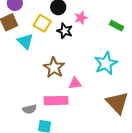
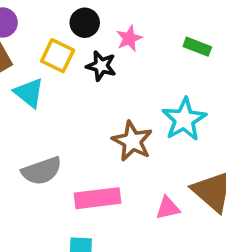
brown star: (54, 68) -> (132, 141), moved
pink triangle: (75, 83) -> (168, 208), moved
gray semicircle: (30, 109) -> (42, 171), moved, size x1.5

